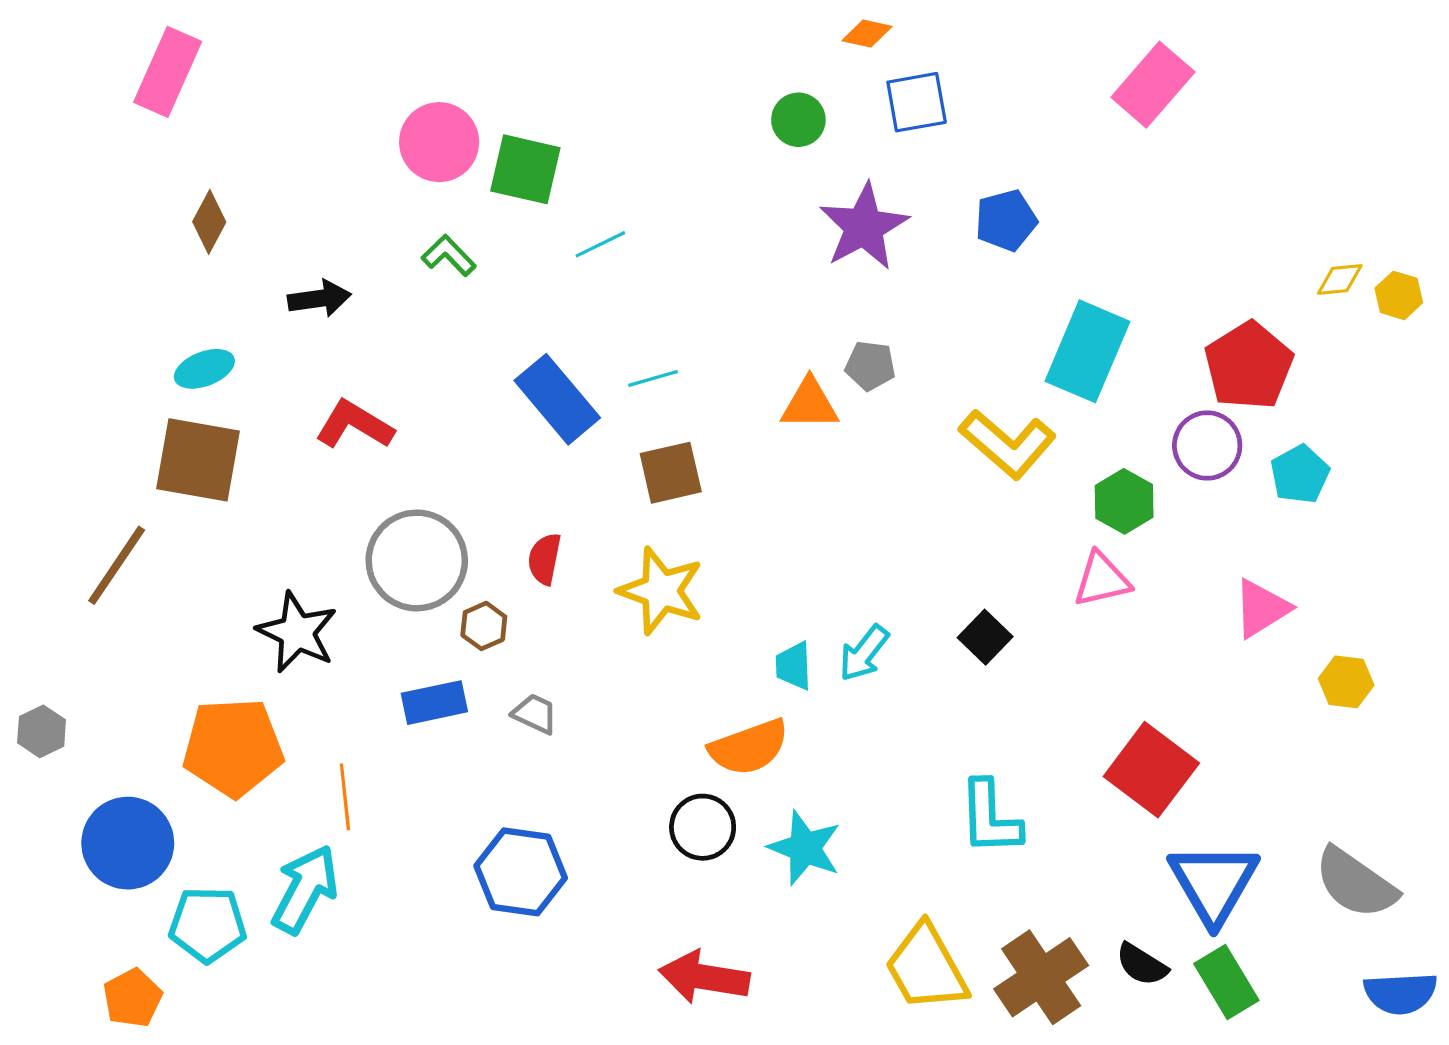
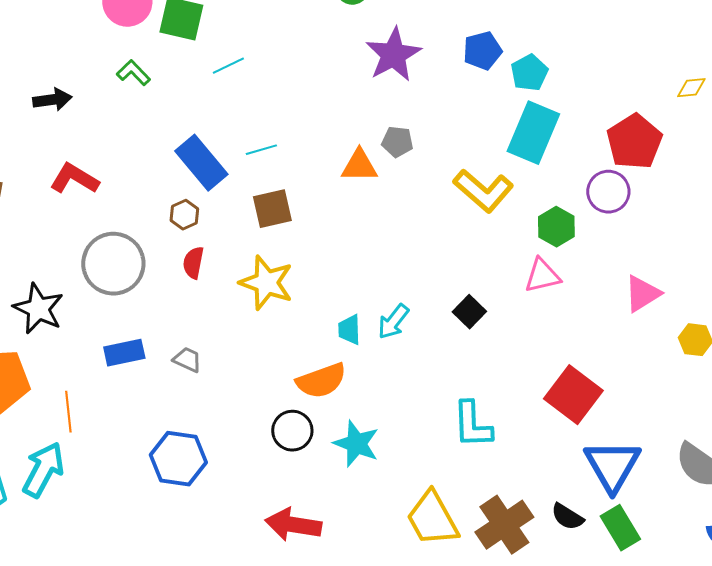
cyan pentagon: (1300, 474) -> (529, 73), moved
brown hexagon: (484, 626) -> (184, 215), moved

